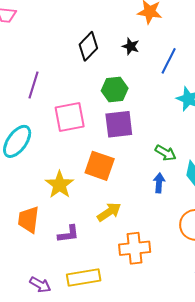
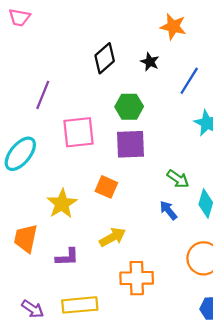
orange square: (100, 166) -> (106, 187), size x0.7
blue arrow: (159, 183) -> (168, 210), turned -48

